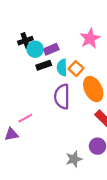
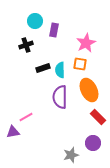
cyan circle: (35, 49) -> (35, 21), moved
purple rectangle: (51, 49) -> (54, 30), moved, turned -56
orange square: (76, 69) -> (80, 64), moved, turned -32

